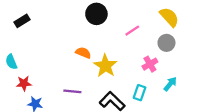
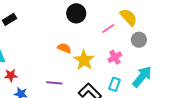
yellow semicircle: (169, 17) -> (129, 17), moved
pink cross: (150, 64) -> (115, 57), moved
cyan arrow: (170, 84) -> (142, 77), size x1.6

